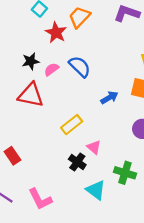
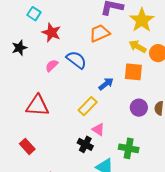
orange trapezoid: (79, 17) -> (100, 33), moved, turned 30
black star: (31, 61) -> (19, 48), moved
red triangle: (31, 95) -> (37, 106), moved
yellow rectangle: (72, 125) -> (88, 106), moved

